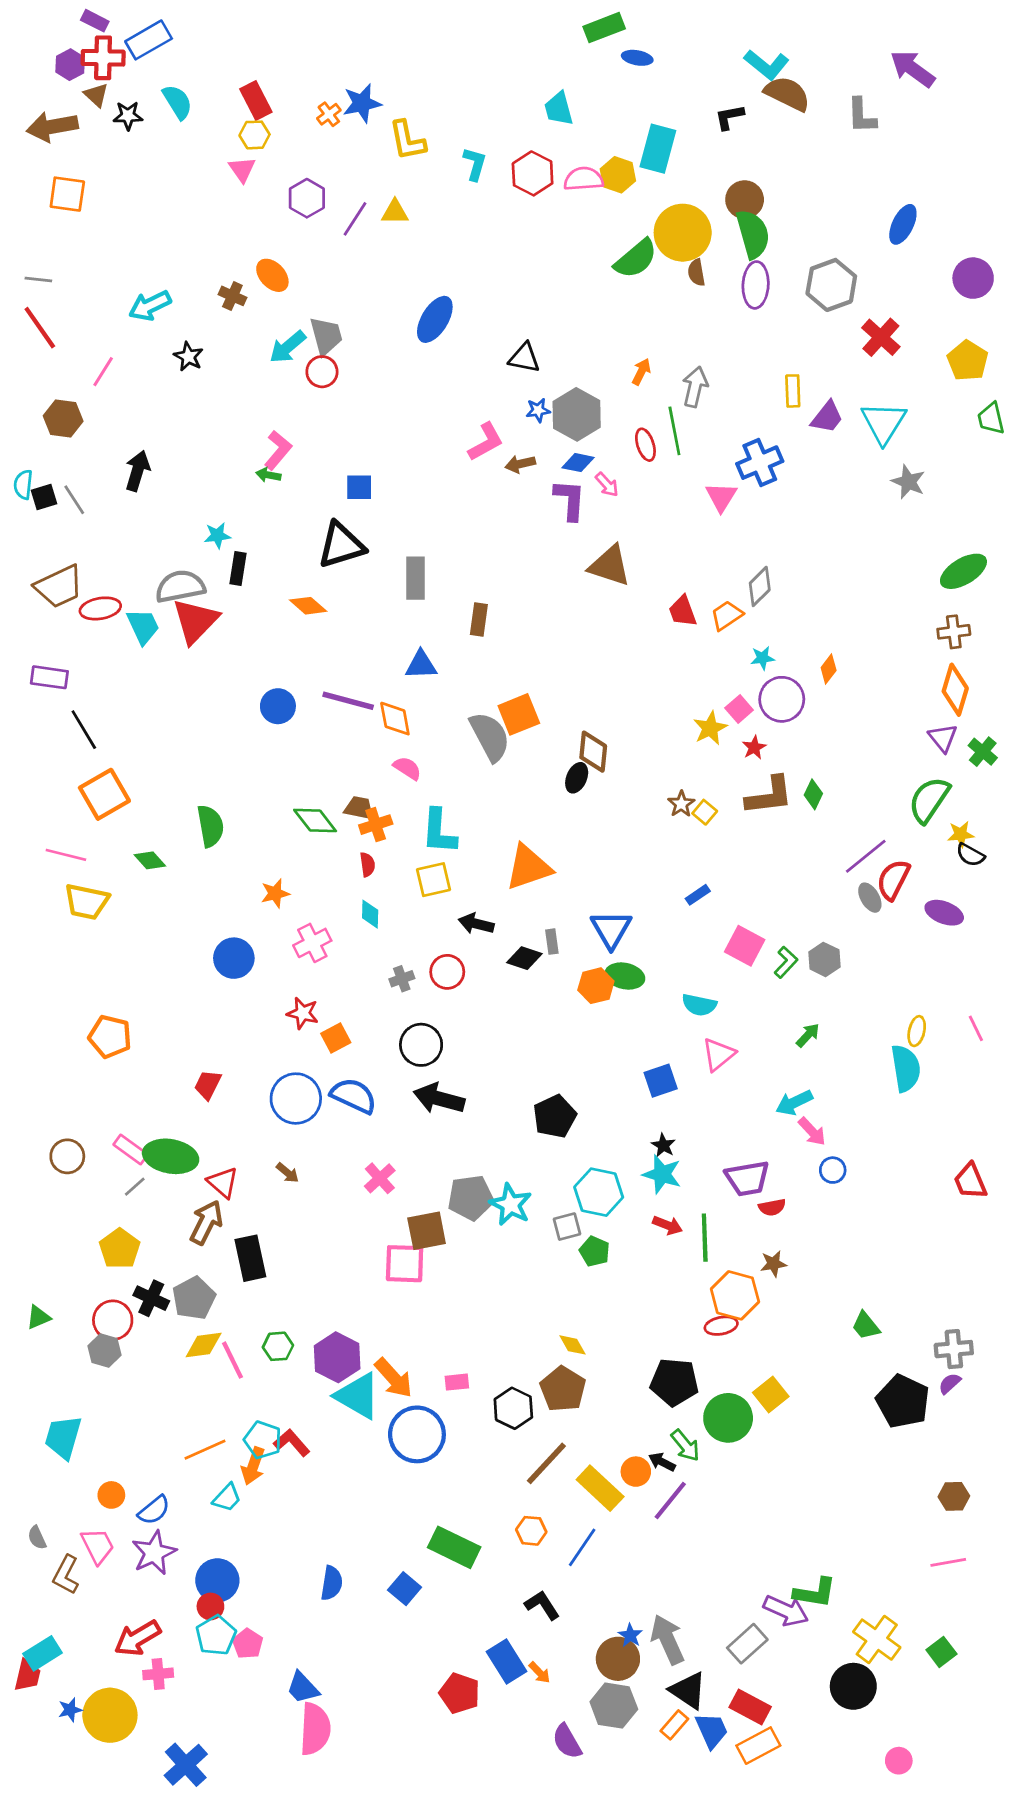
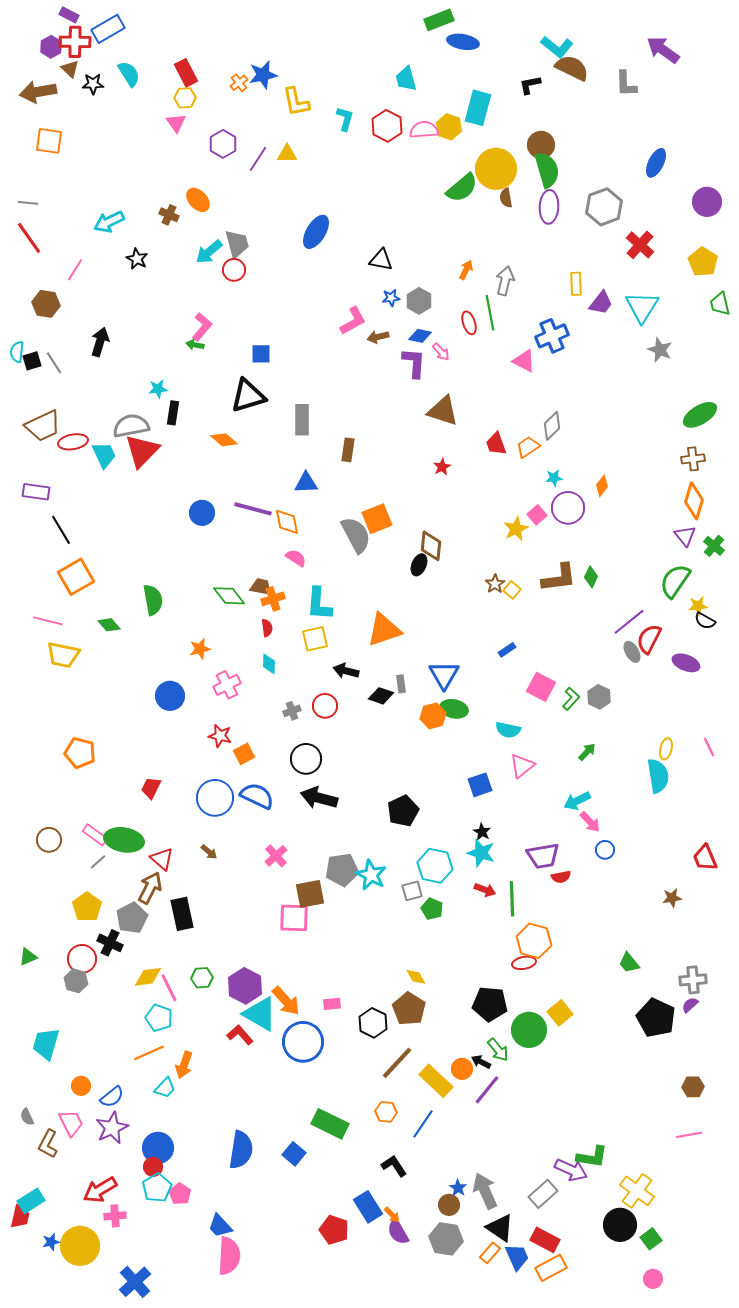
blue ellipse: (637, 58) -> (463, 42), size x1.4
gray hexagon: (577, 414) -> (419, 301), size x0.7
pink triangle: (721, 497) -> (524, 361), turned -35
red star: (754, 747) -> (442, 467), moved
brown star: (773, 1264) -> (672, 898), moved
gray pentagon: (194, 1298) -> (132, 918), moved
cyan pentagon: (263, 1440) -> (159, 1018), moved
red L-shape: (292, 1443) -> (240, 1035), moved
blue semicircle: (332, 1583) -> (241, 1150), size x1.5
green square: (941, 1652) -> (651, 1239), moved
brown circle: (618, 1659) -> (449, 1205), size x0.7
purple semicircle: (567, 1741) -> (398, 1232), moved

